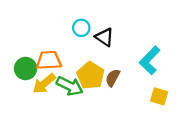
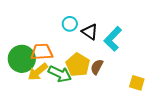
cyan L-shape: (150, 60) -> (113, 39), moved
green circle: (26, 69) -> (22, 59), size x1.4

